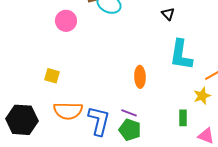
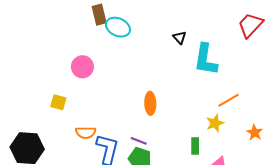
pink circle: (66, 21) -> (82, 67), moved
cyan L-shape: (181, 55) -> (206, 59), moved
orange semicircle: (68, 111) -> (86, 133), moved, size x0.7

